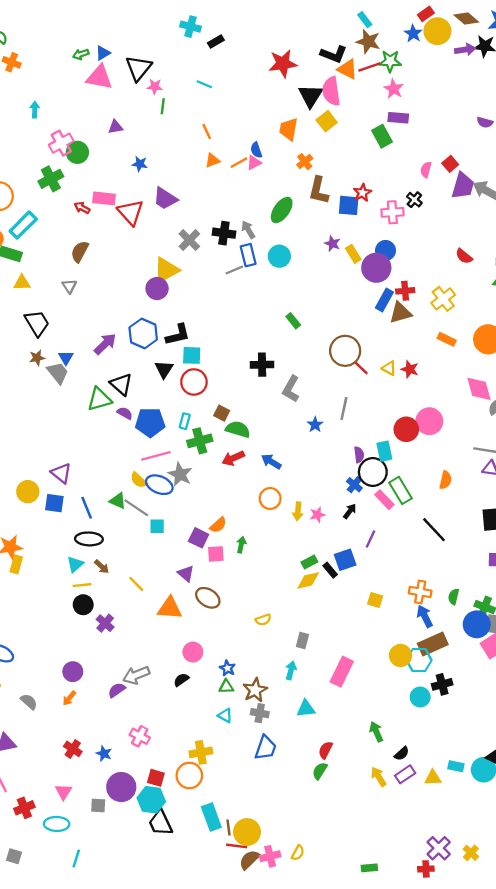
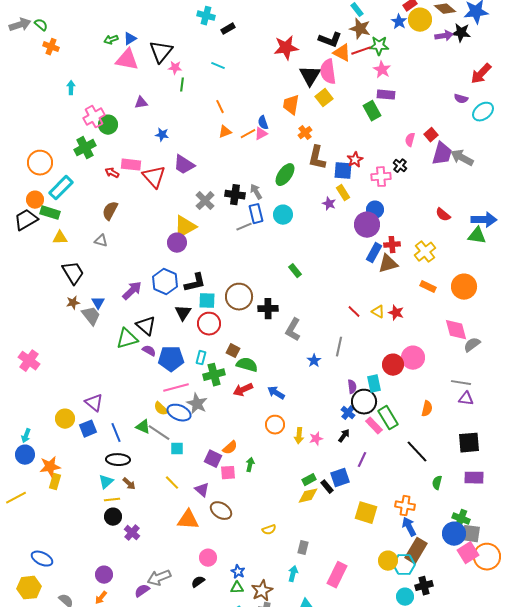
yellow rectangle: (353, 254) -> (343, 193), moved
gray triangle: (69, 286) -> (101, 241), turned -40
brown circle: (345, 351) -> (239, 297), moved
blue square: (54, 503) -> (88, 429), turned -30
yellow line: (136, 584) -> (172, 483), moved
green semicircle: (454, 597) -> (437, 483), moved
yellow square: (375, 600) -> (366, 513), size x1.6
brown rectangle: (433, 644) -> (416, 551), turned -35

